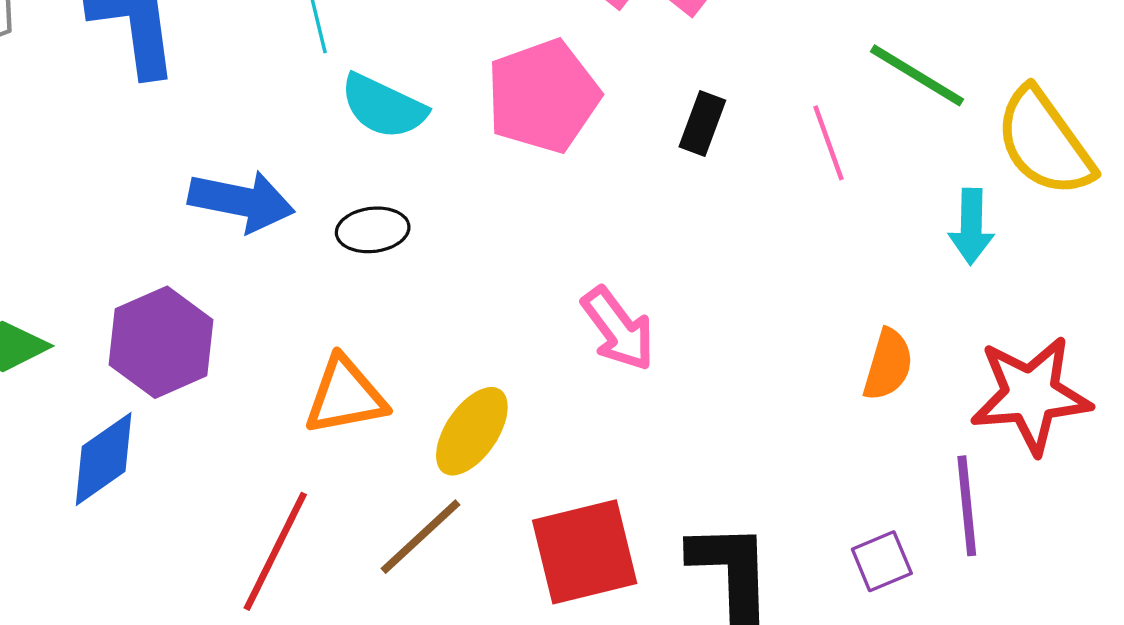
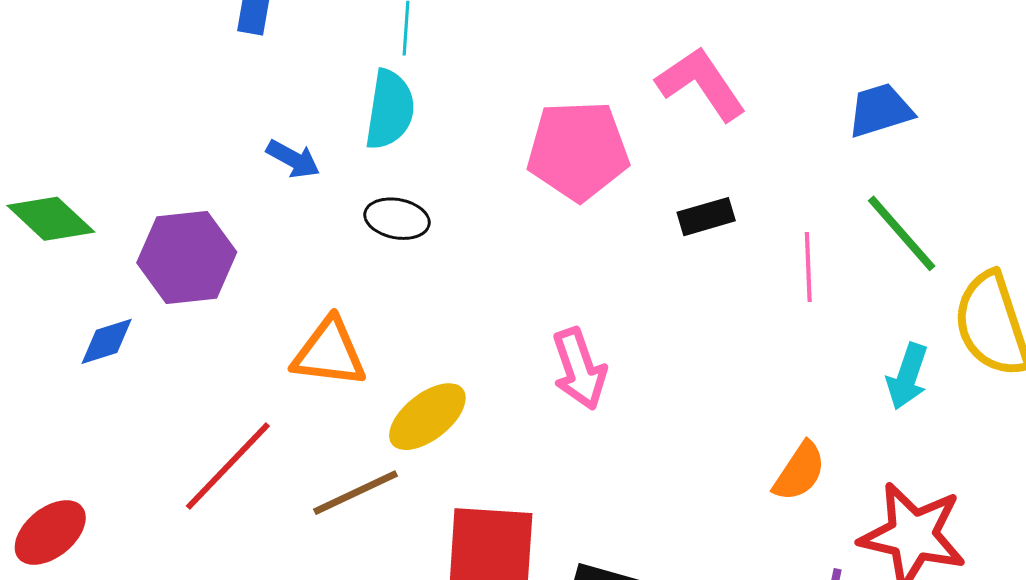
cyan semicircle: (383, 106) -> (390, 110), moved, turned -124
black rectangle: (702, 123) -> (706, 217), turned 36
blue arrow: (242, 201) -> (293, 159), size x0.6
blue diamond: (104, 459) -> (107, 341), size x0.7

